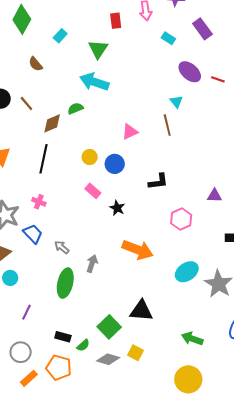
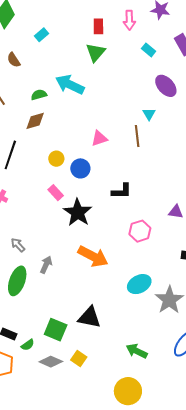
green triangle: (98, 49) -> (96, 52), moved
green semicircle: (75, 108) -> (39, 95), moved
brown diamond: (52, 123) -> (35, 121), moved
black star: (117, 208) -> (78, 212), size x1.8
green square: (109, 327) -> (56, 330), turned -30

